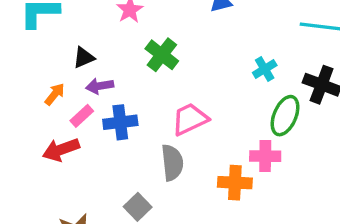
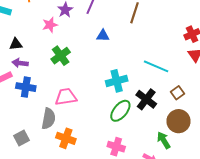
cyan cross: (265, 69) -> (117, 81), size x1.5
pink cross: (265, 156) -> (116, 147), moved
orange cross: (235, 183) -> (66, 138), moved

